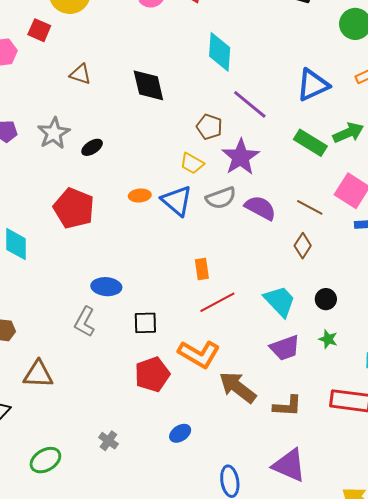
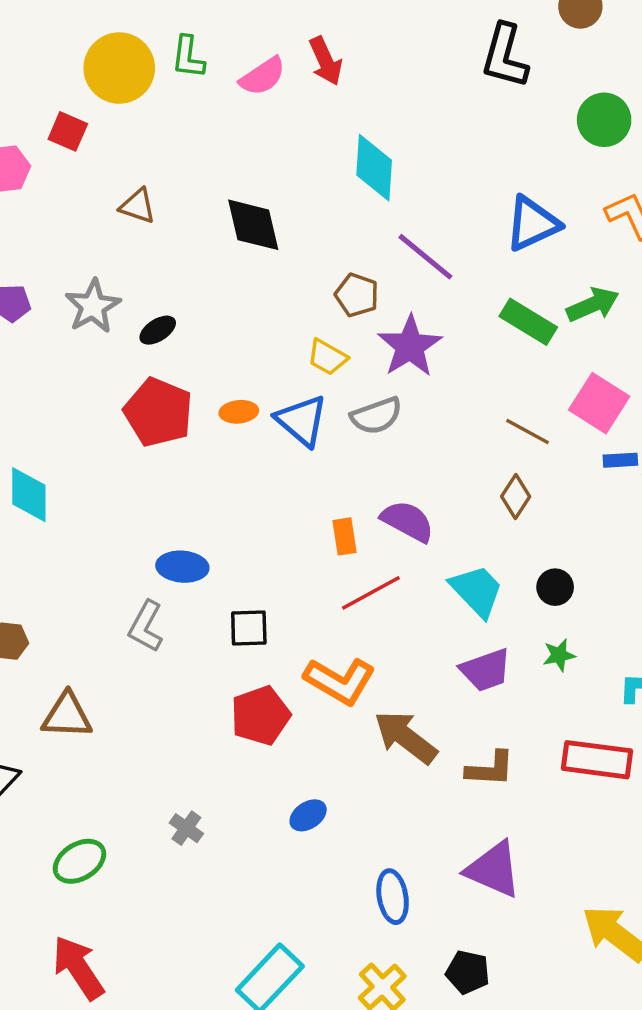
red pentagon: (74, 208) -> (158, 412), moved
purple semicircle: (260, 208) -> (408, 521), moved
green star: (328, 339) -> (559, 655), turned -30

